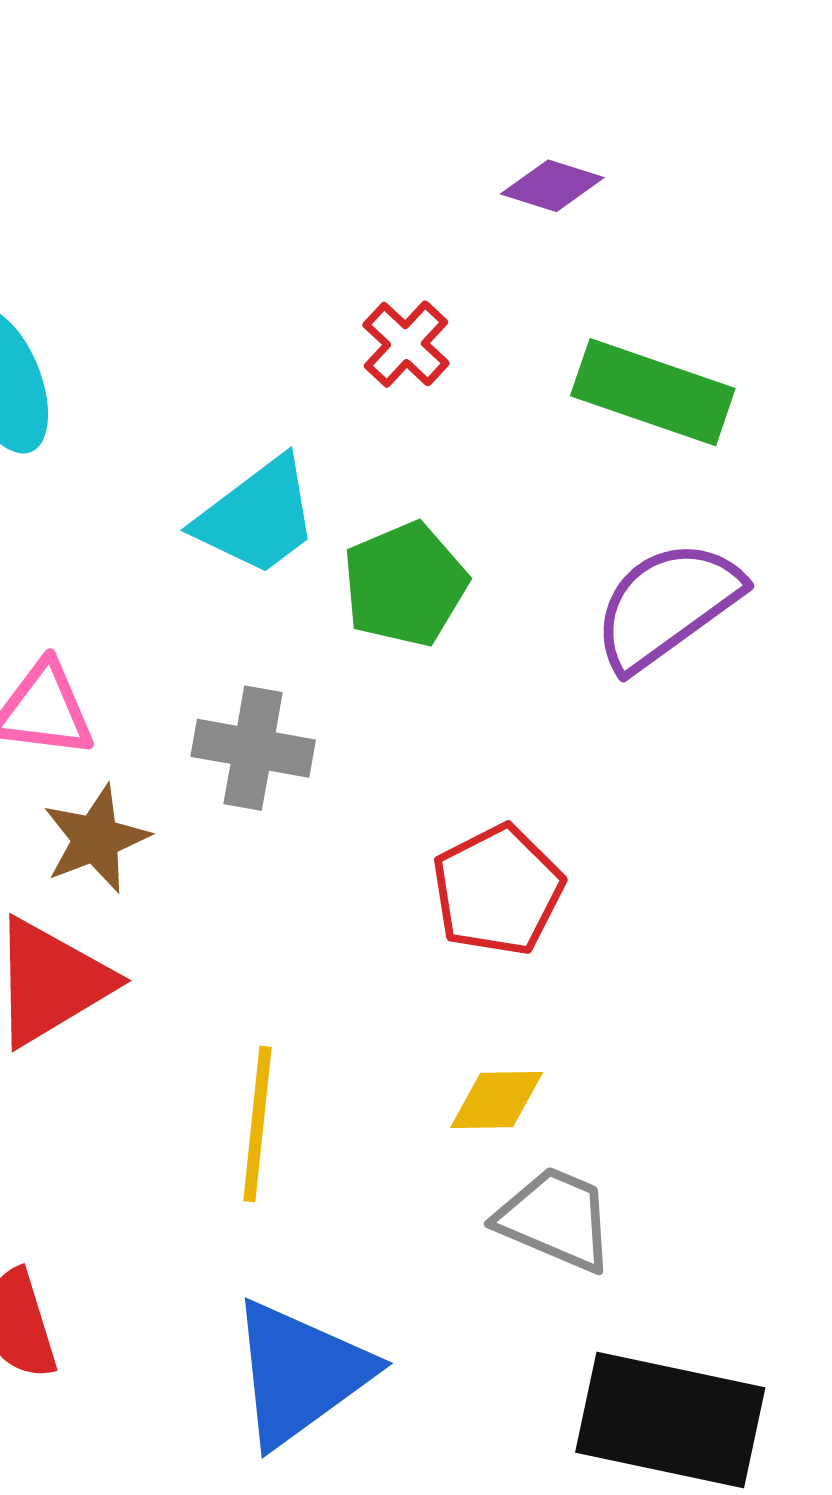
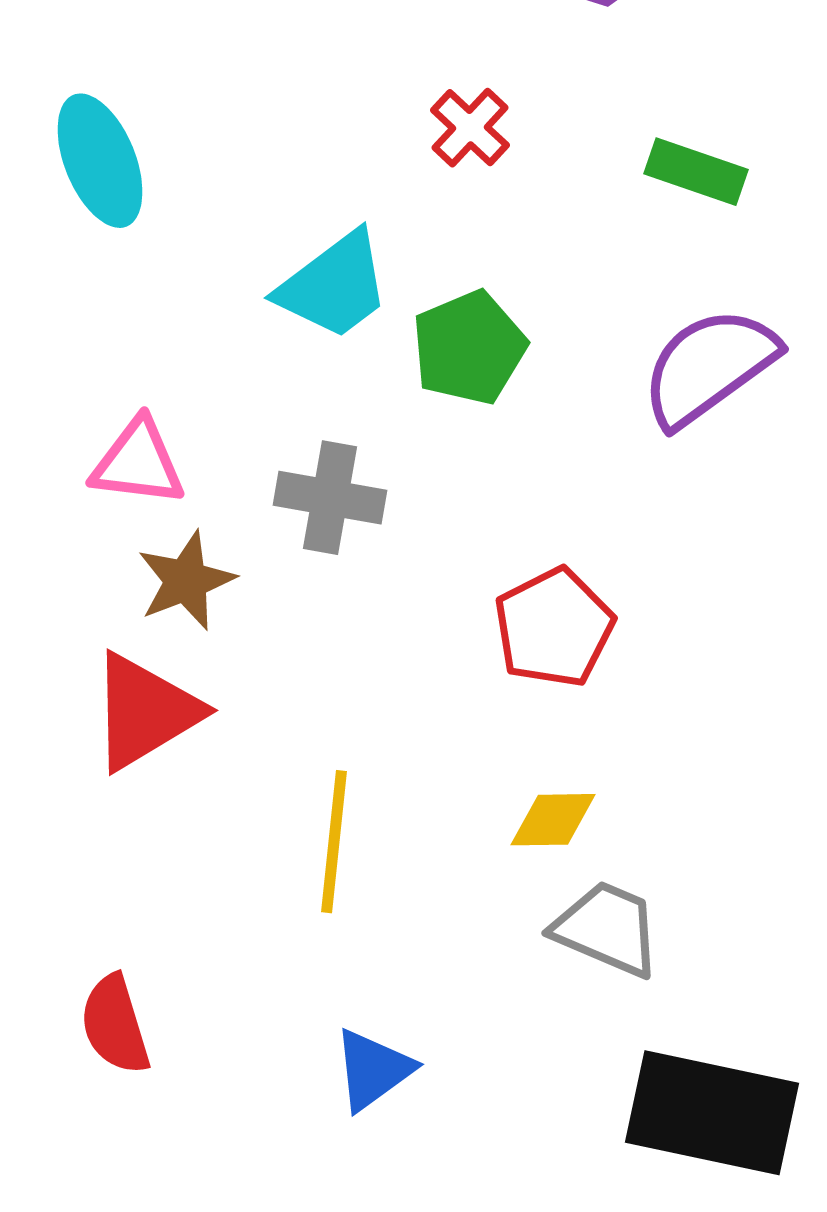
green rectangle: (653, 392) -> (696, 172), size x0.7
blue triangle: (300, 1373) -> (373, 1070), size x0.6

